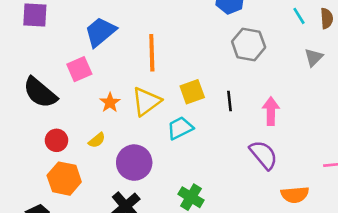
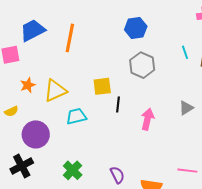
orange line: (152, 53) -> (70, 38), moved
gray triangle: (314, 57) -> (186, 108), moved
yellow square: (192, 92) -> (102, 86), moved
purple semicircle: (264, 155) -> (117, 175), moved, size x0.7

